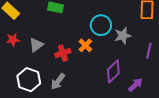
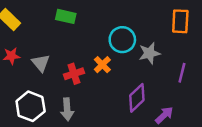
gray triangle: (36, 45) -> (41, 63), turned -35
gray arrow: (58, 81) -> (67, 109), turned -42

